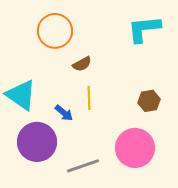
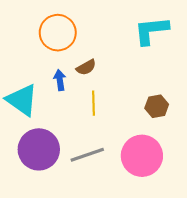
blue arrow: (64, 113) -> (60, 80), moved, turned -138
gray line: (83, 166) -> (87, 155), moved

